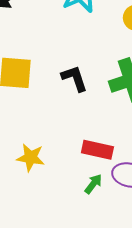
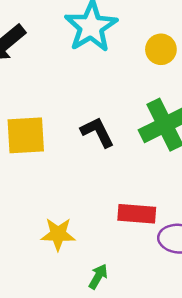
green arrow: (93, 184) -> (98, 276), moved

